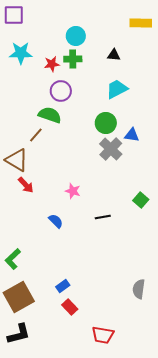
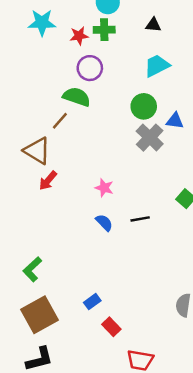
red arrow: (26, 185) -> (48, 181), turned 84
blue semicircle: (56, 221) -> (104, 223), moved
red rectangle: (70, 307) -> (111, 327), moved

